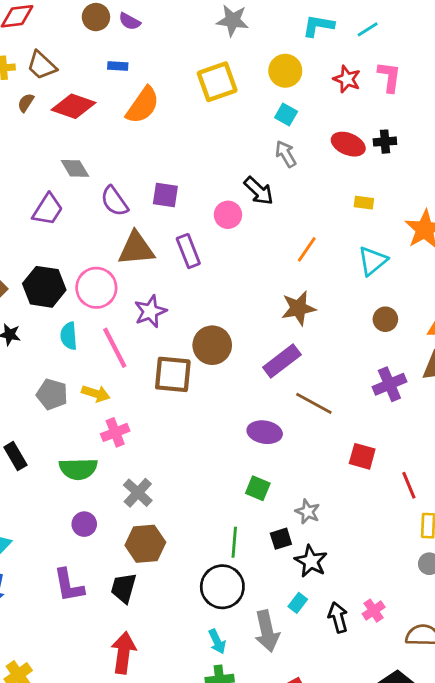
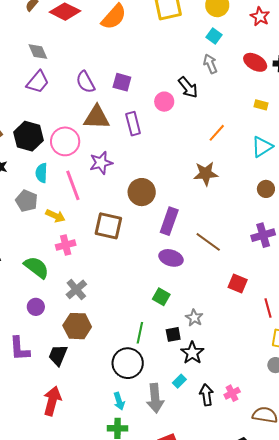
gray diamond: (75, 168) -> (38, 52), moved
purple rectangle: (282, 361) -> (169, 221), moved, turned -40
brown square: (173, 374) -> (108, 226), moved
gray pentagon: (52, 394) -> (27, 201), moved
green semicircle: (78, 469) -> (36, 267), turned -148

